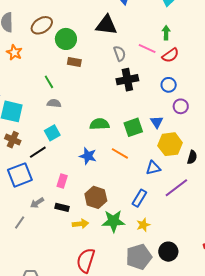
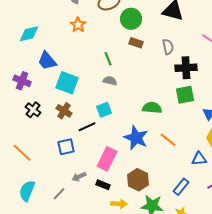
gray semicircle: (120, 53) -> (168, 47), moved
green square: (133, 127) -> (185, 95), moved
blue star: (88, 156) -> (136, 138), size x1.4
blue square: (20, 175) -> (66, 147), size x0.7
pink rectangle: (62, 181) -> (107, 159), size x1.6

